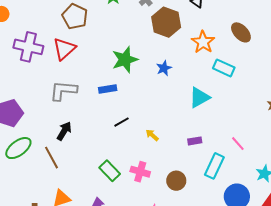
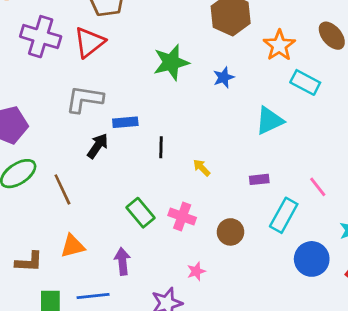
blue rectangle: (108, 89) -> (125, 122), moved
black line: (121, 122) -> (161, 147), turned -63
black arrow: (64, 131) -> (98, 146), moved

